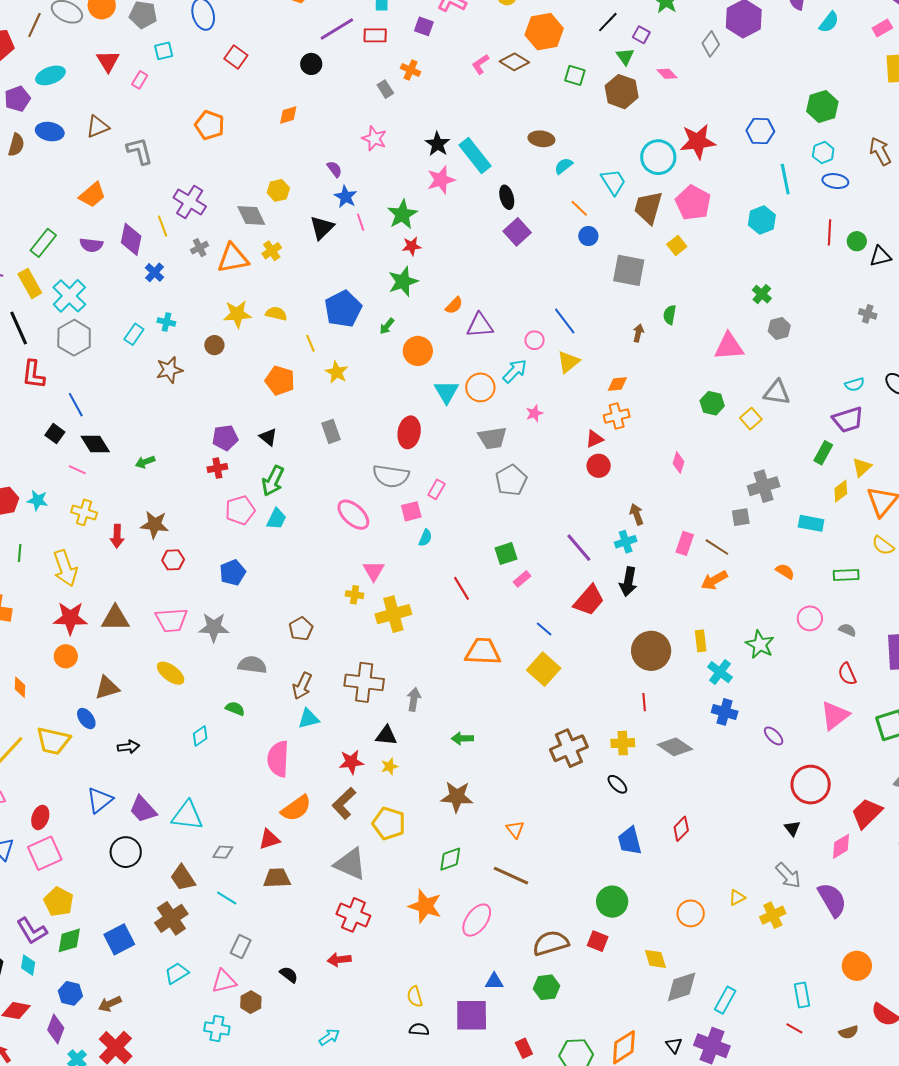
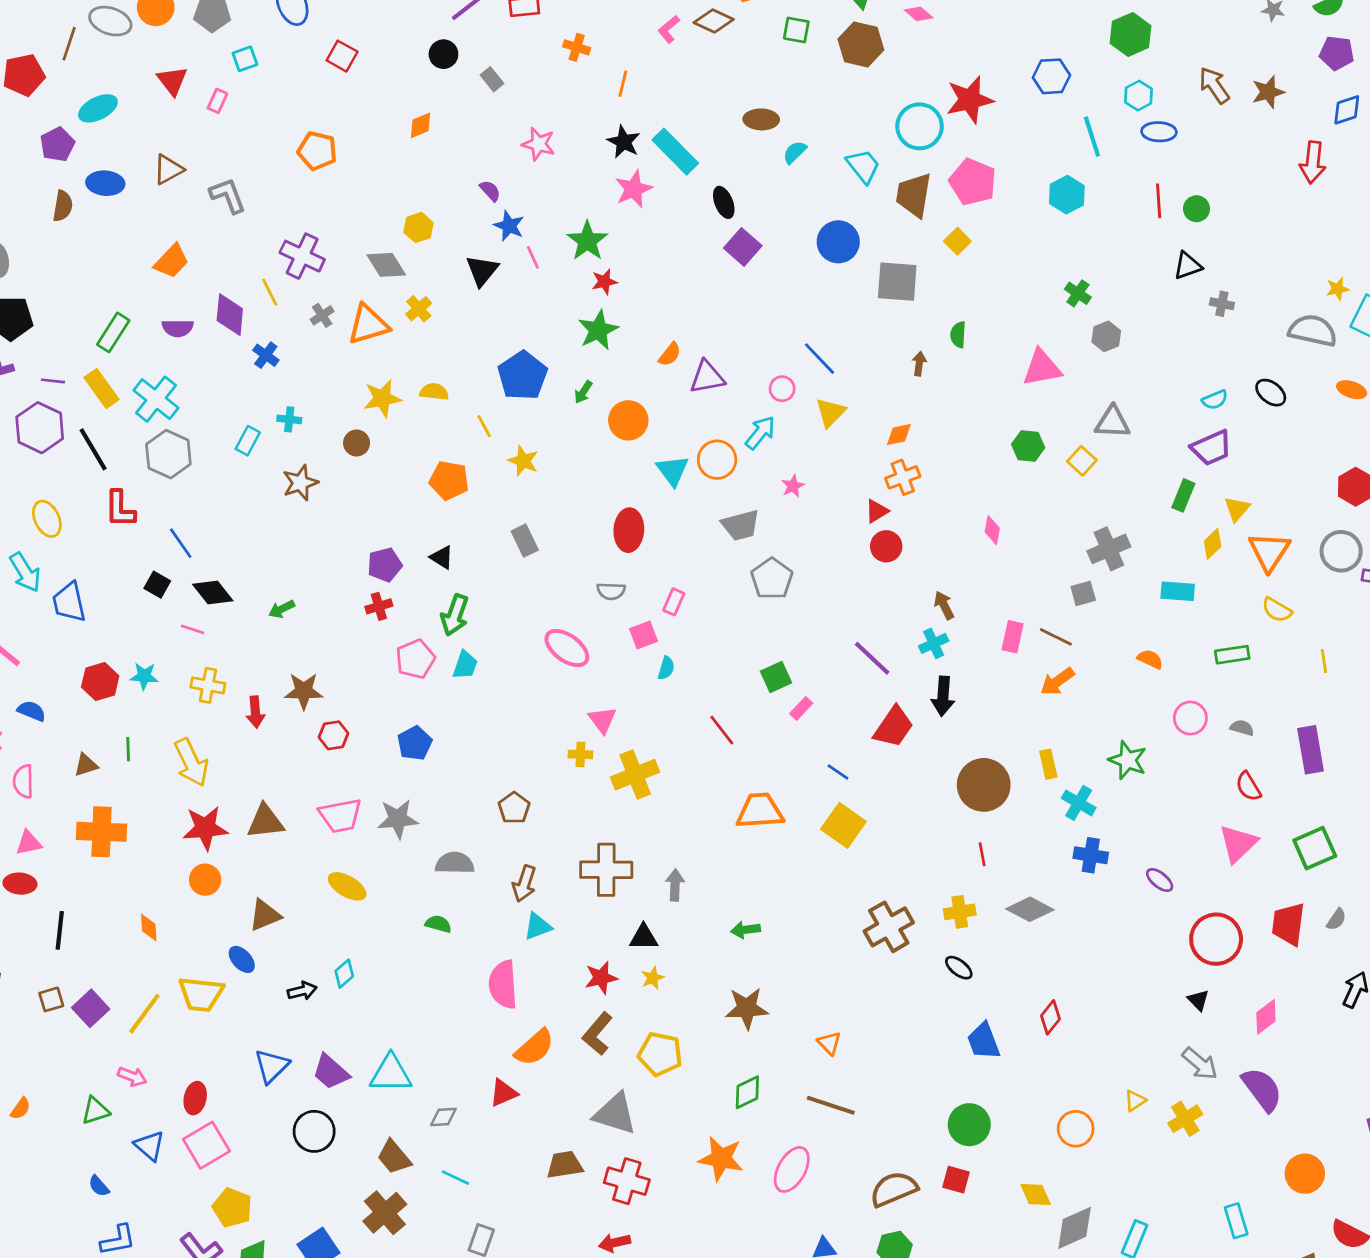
gray rectangle: (385, 89) -> (492, 79), moved
orange line: (579, 208) -> (623, 84), moved, turned 66
blue circle: (588, 236) -> (838, 242), size x1.6
black triangle: (880, 256) -> (1188, 266), moved
gray semicircle: (391, 476) -> (611, 591), size x0.6
cyan diamond: (200, 736) -> (344, 974), moved
red trapezoid: (867, 813) -> (1288, 924), moved, turned -32
brown trapezoid: (277, 878) -> (565, 1165), moved

